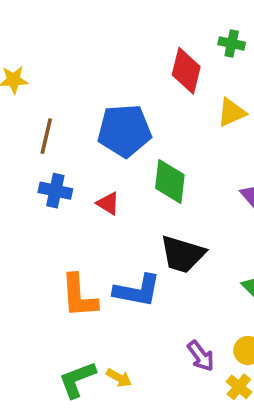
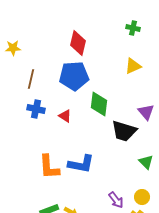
red diamond: (186, 71) -> (78, 43), moved
black trapezoid: (183, 254) -> (124, 131), moved

